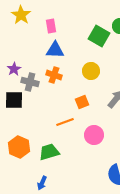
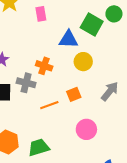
blue triangle: (55, 50) -> (68, 39), moved
gray cross: (30, 82) -> (26, 83), moved
orange line: (65, 122) -> (49, 105), moved

